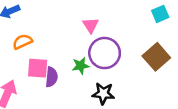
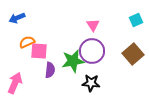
pink triangle: (91, 25) -> (93, 25), moved
green star: (81, 66) -> (73, 61), size x1.6
pink square: (38, 68) -> (39, 51), moved

